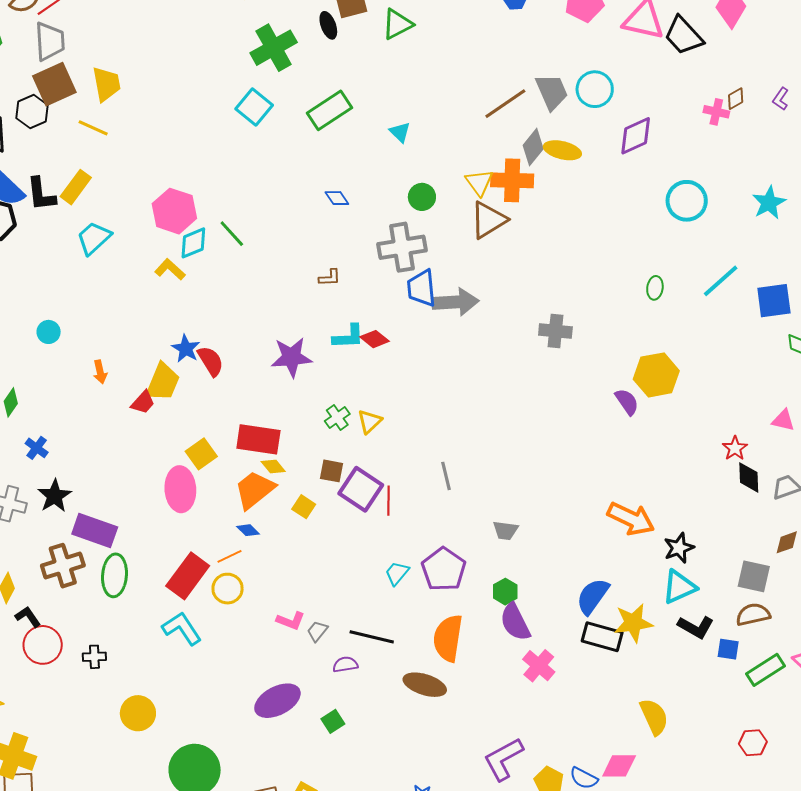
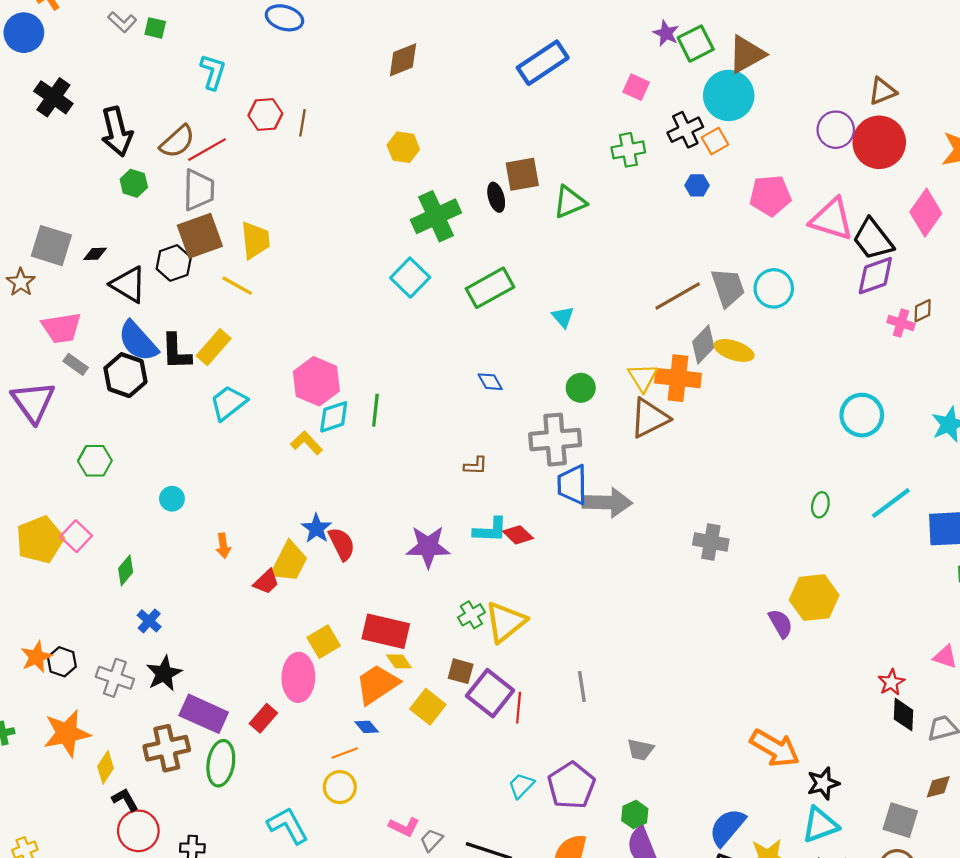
purple diamond: (636, 136) -> (875, 276), moved
green line: (232, 234) -> (375, 410), turned 44
yellow triangle: (370, 422) -> (505, 622), size x1.6
yellow square: (304, 507) -> (428, 707), size x1.4
red rectangle: (188, 576) -> (263, 718), moved, size x0.6

